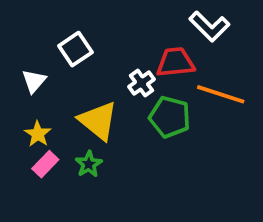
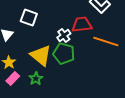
white square: (75, 49) -> (29, 18), turned -36
green pentagon: (170, 117) -> (64, 54), moved

